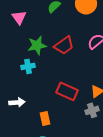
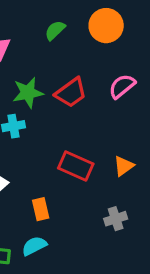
gray cross: (92, 110) -> (116, 219), moved

